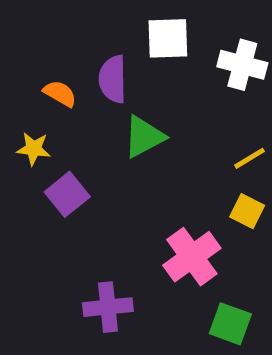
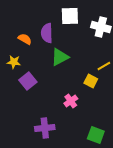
yellow square: (247, 211) -> (91, 81), moved
pink cross: (192, 257) -> (71, 101), moved, size x0.6

